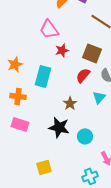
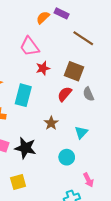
cyan triangle: (99, 97) -> (81, 132), moved
black star: (59, 127) -> (25, 148), moved
yellow square: (44, 167) -> (18, 182), moved

